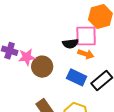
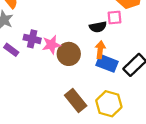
pink square: (86, 36) -> (115, 18), size x0.6
orange arrow: (86, 54) -> (100, 50), moved, turned -98

